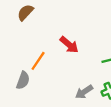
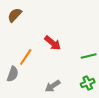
gray arrow: (84, 92) -> (53, 86), moved

